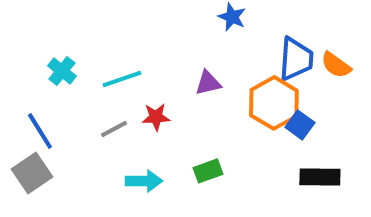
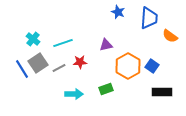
blue trapezoid: (296, 59) -> (149, 18), moved
orange hexagon: (274, 103) -> (128, 66), moved
gray square: (32, 173) -> (38, 63), moved

